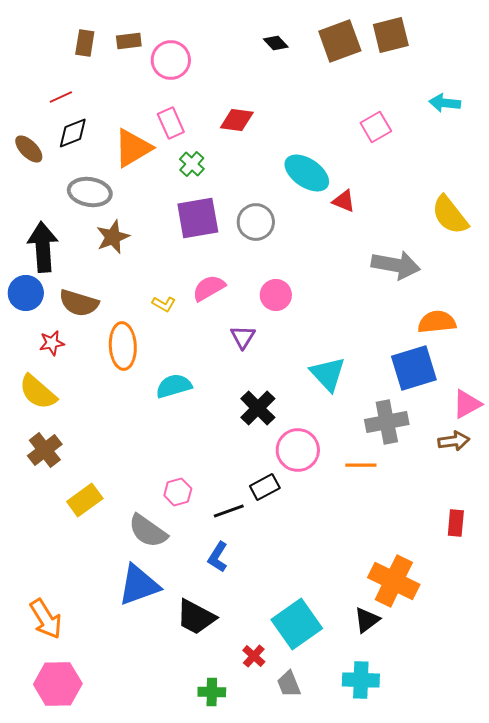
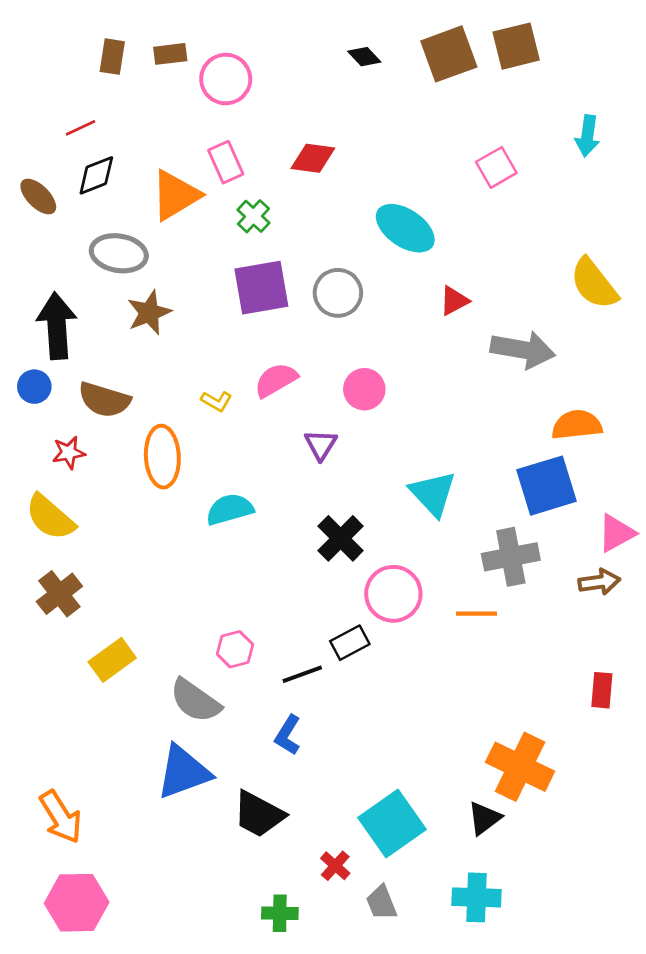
cyan arrow: (445, 103) -> (587, 136), turned -88
red triangle: (344, 201) -> (454, 301), moved, turned -50
blue circle: (26, 293) -> (34, 387), size x0.7

